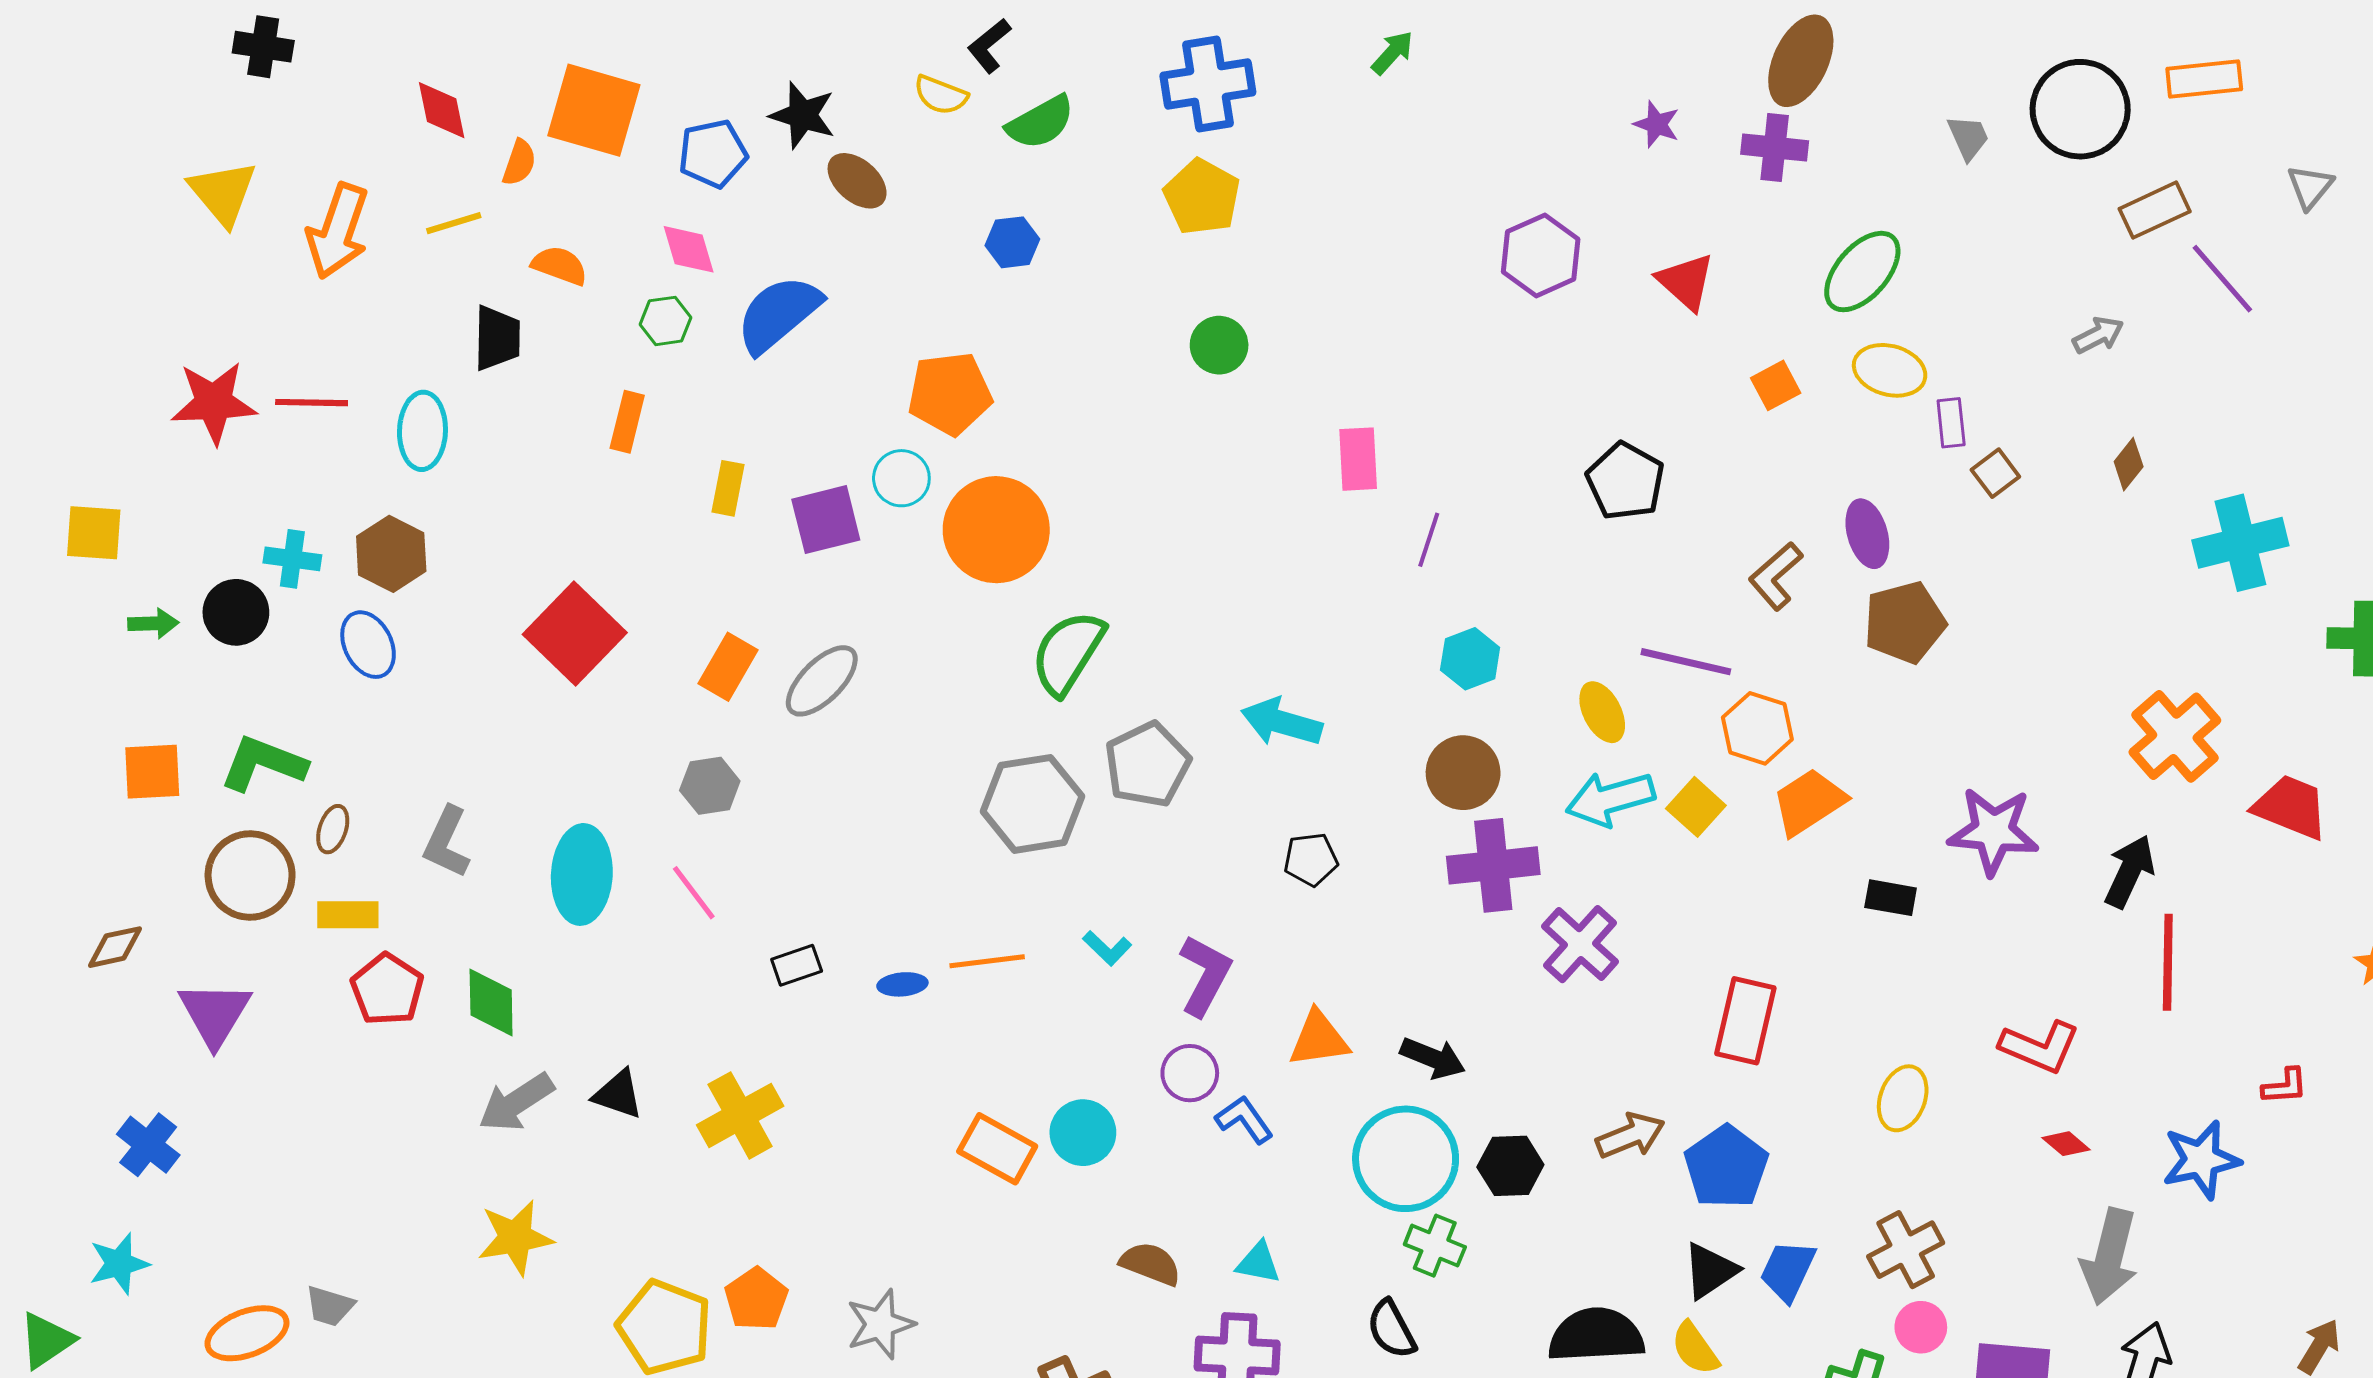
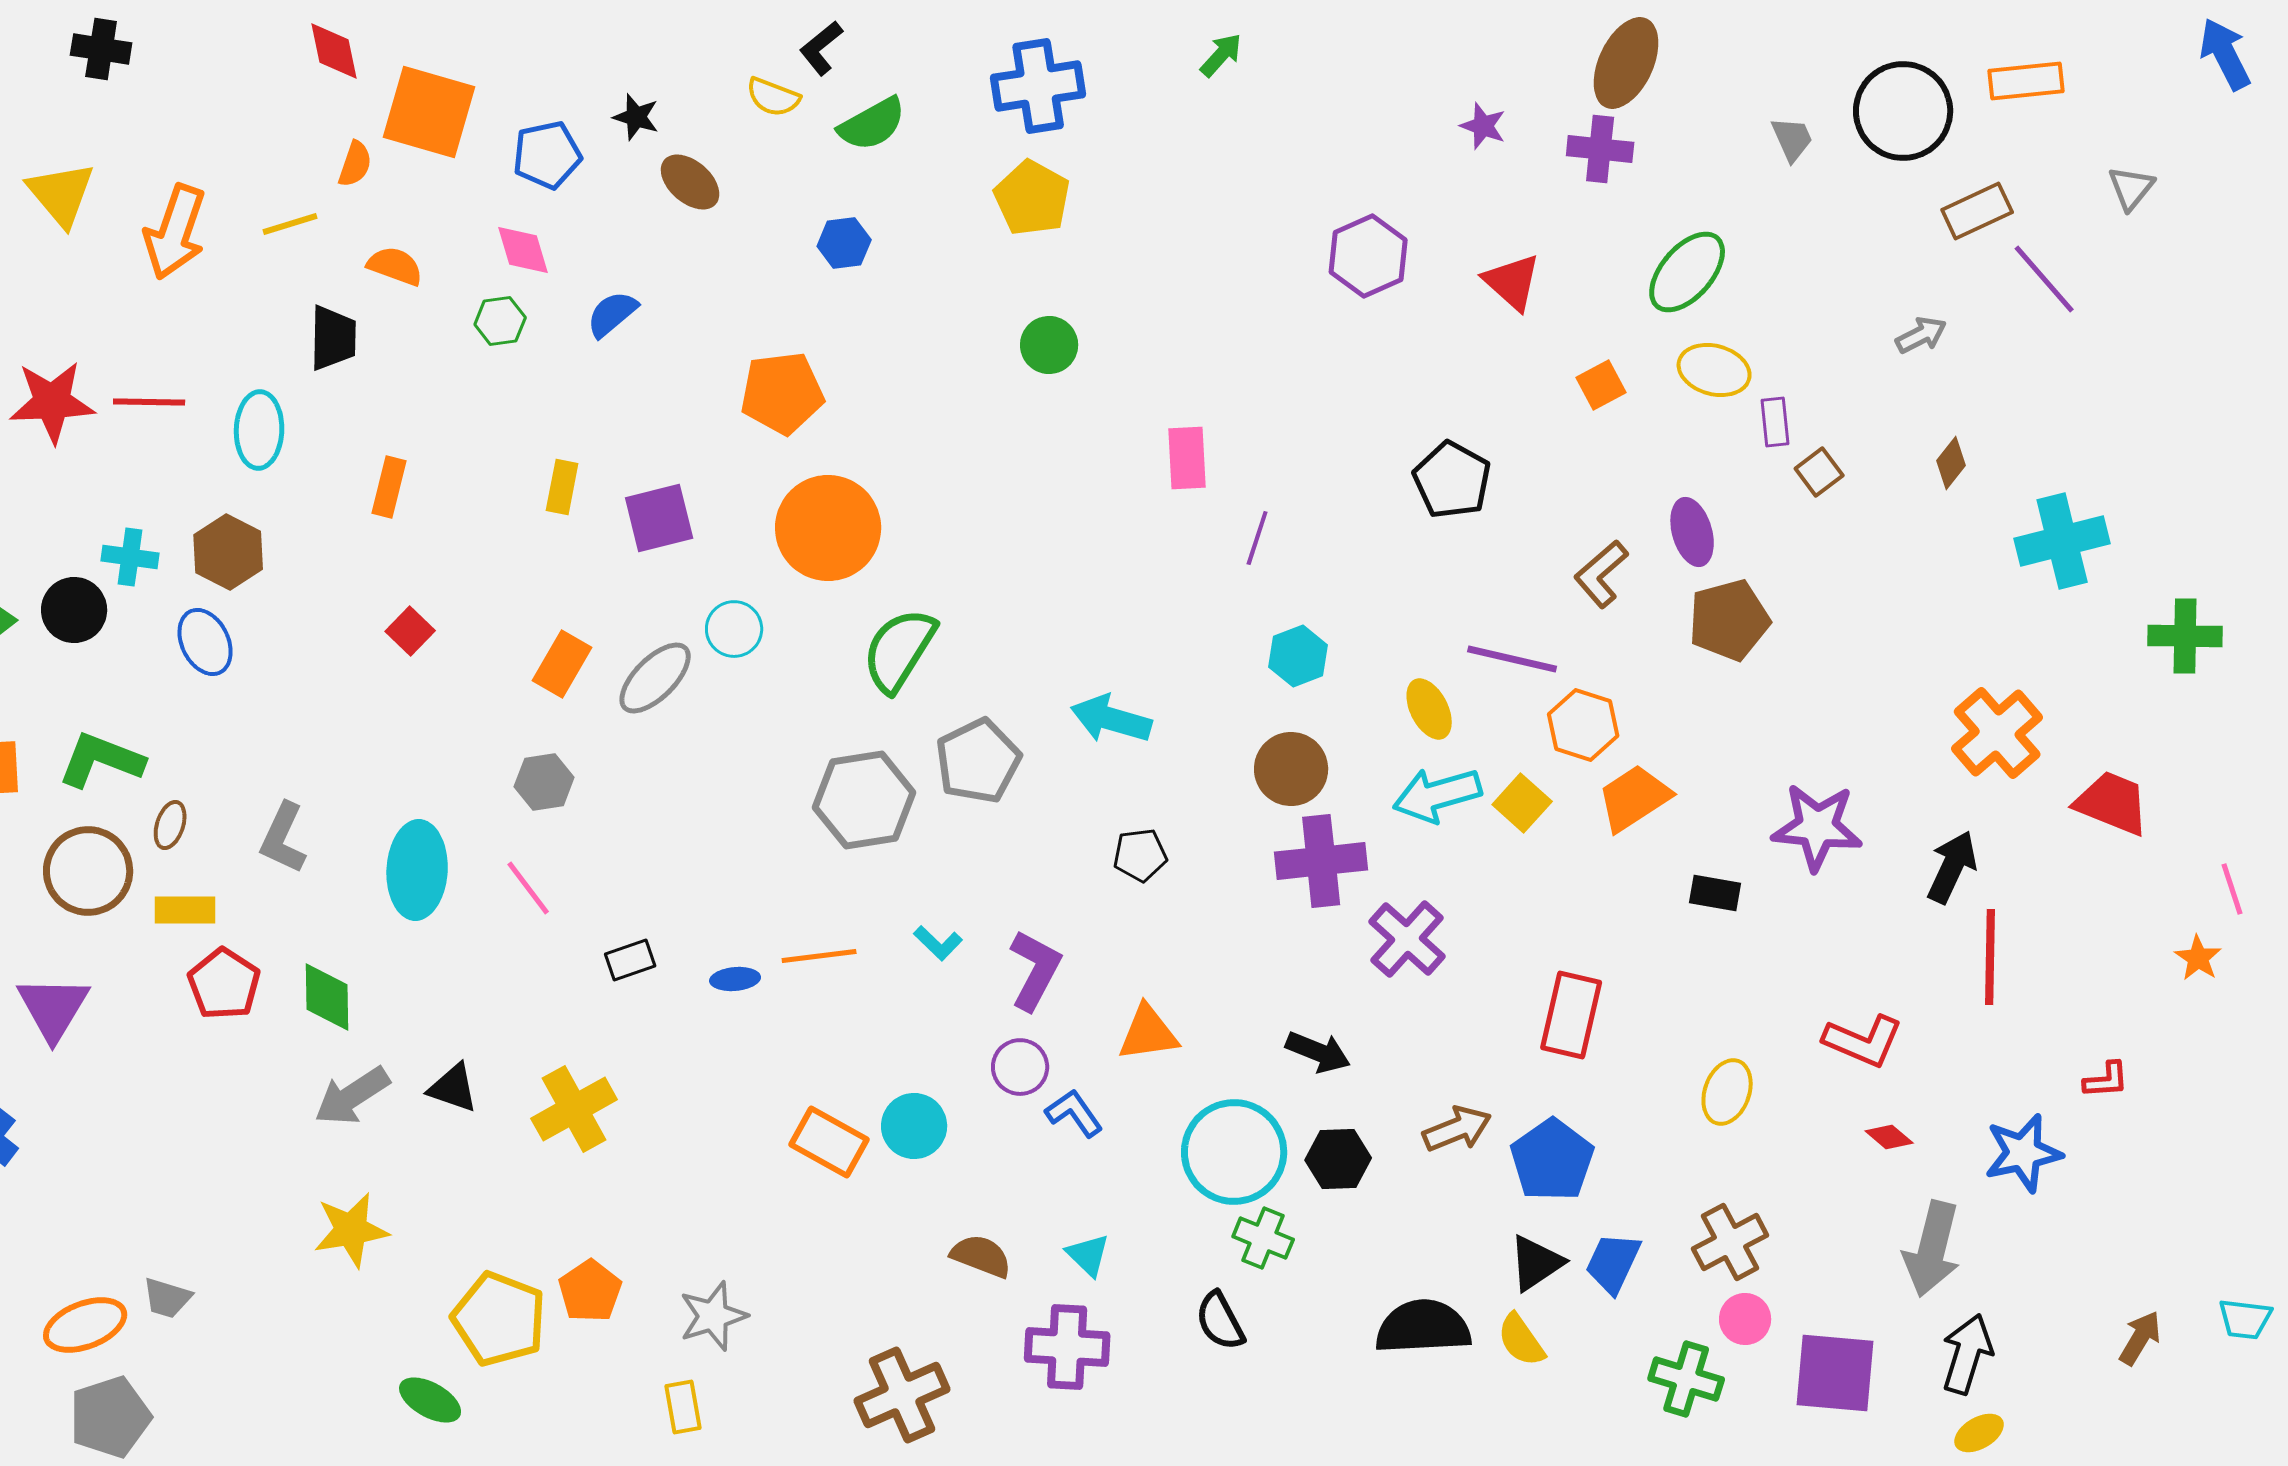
red diamond: (442, 110) -> (334, 51), moved
black star: (803, 115) -> (636, 117), size x0.7
blue semicircle: (778, 314) -> (612, 314), size x0.6
orange rectangle: (627, 422) -> (389, 487), moved
cyan circle: (901, 478) -> (734, 629), moved
red square: (575, 634) -> (410, 631), size x0.5
black arrow: (1433, 1058) -> (1318, 1052), moved
cyan triangle: (1258, 1263) -> (1088, 1255), turned 33

